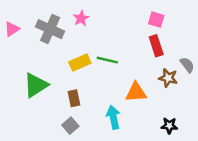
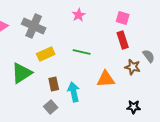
pink star: (81, 18) -> (79, 15), moved
yellow rectangle: (80, 62) -> (46, 54), moved
cyan arrow: (113, 117) -> (74, 92), moved

